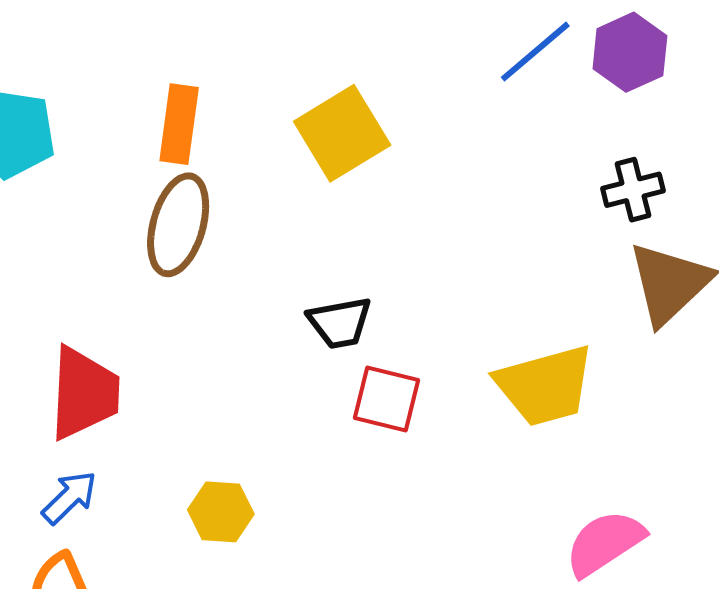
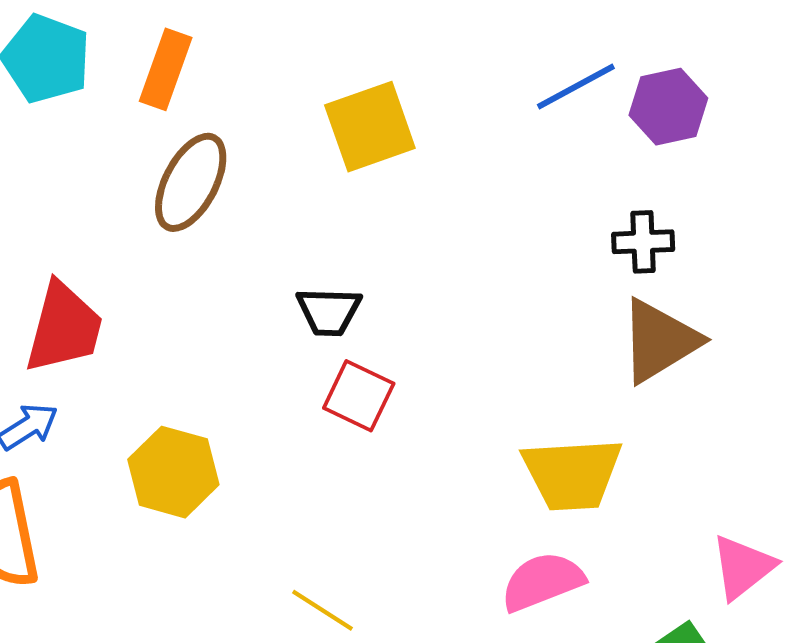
orange rectangle: (179, 124) -> (166, 69), moved
yellow trapezoid: (545, 386) -> (572, 474), moved
yellow hexagon: (221, 512) -> (173, 472), size x1.4

